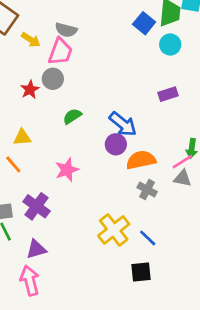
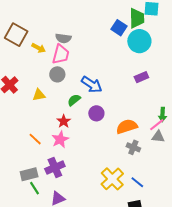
cyan circle: (170, 44) -> (139, 41), size x1.5
red star: (30, 90) -> (64, 121), moved
blue arrow: (123, 124) -> (92, 84), moved
yellow triangle: (22, 137) -> (39, 95), moved
purple circle: (116, 144) -> (96, 113), moved
pink star: (67, 170) -> (60, 139), moved
purple cross: (37, 206) -> (55, 168), turned 36

